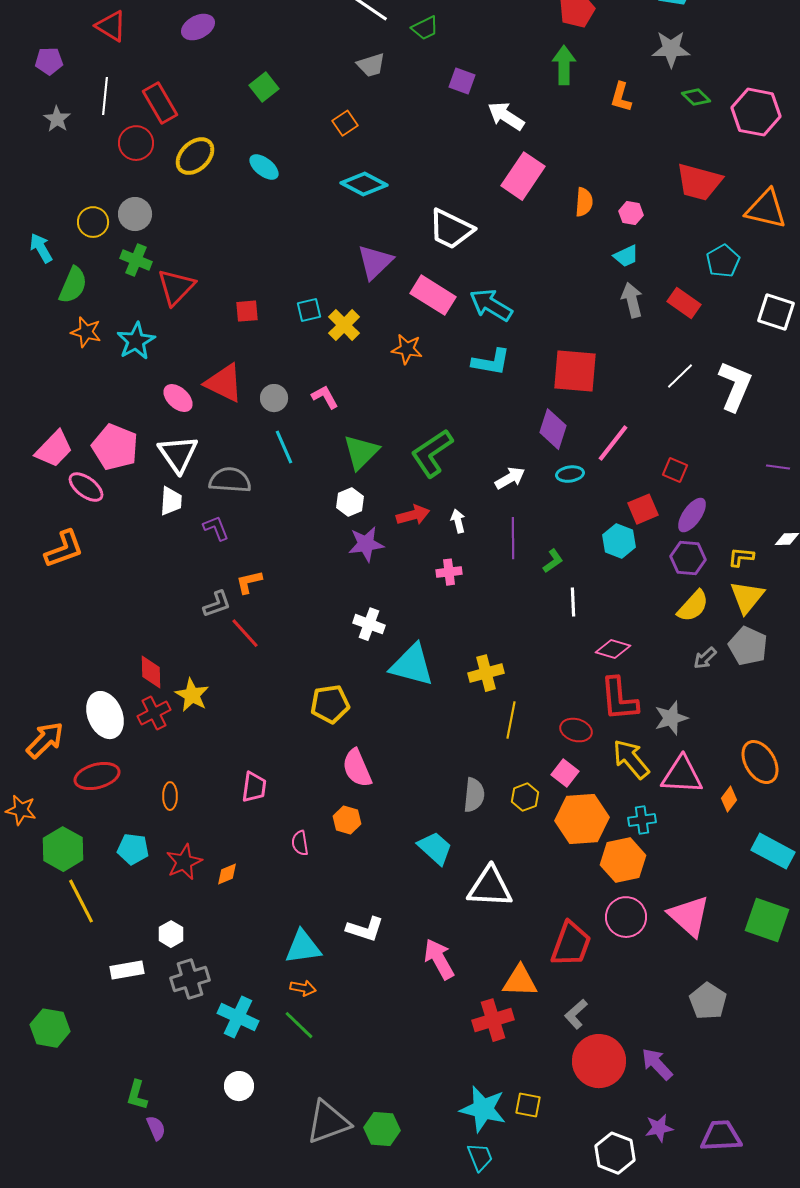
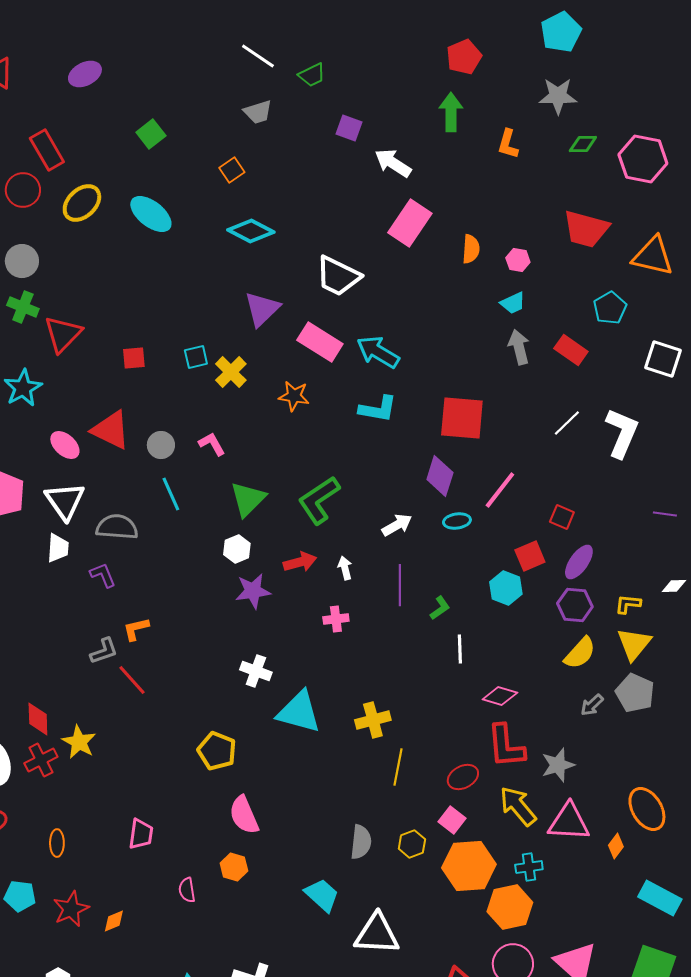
green diamond: (696, 97) -> (583, 144), turned -44
cyan ellipse: (264, 167) -> (151, 214), size x1.4
yellow pentagon: (330, 704) -> (217, 751), turned 30
red ellipse: (576, 730) -> (463, 777), turned -44

